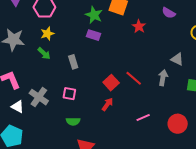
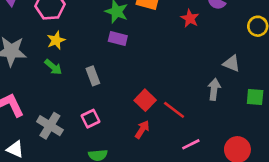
red star: (139, 26) -> (190, 18), moved
red line: (134, 78) -> (174, 110), moved
pink square: (69, 94) -> (91, 119), turned -32
white triangle: (18, 107) -> (15, 149), moved

